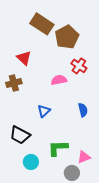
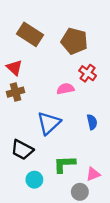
brown rectangle: (42, 24) -> (30, 34), moved
brown pentagon: (67, 37) -> (74, 41), turned -30
red triangle: (24, 58) -> (14, 68), moved
blue triangle: (44, 111) -> (49, 123), size x1.6

